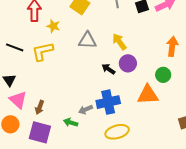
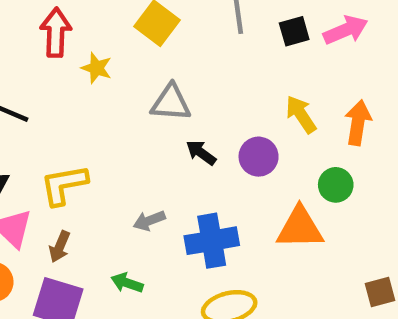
yellow arrow: (119, 42) -> (301, 114), moved
yellow L-shape: (43, 51) -> (64, 185), moved
black arrow: (108, 69) -> (201, 153), moved
gray arrow: (86, 110) -> (149, 221), moved

